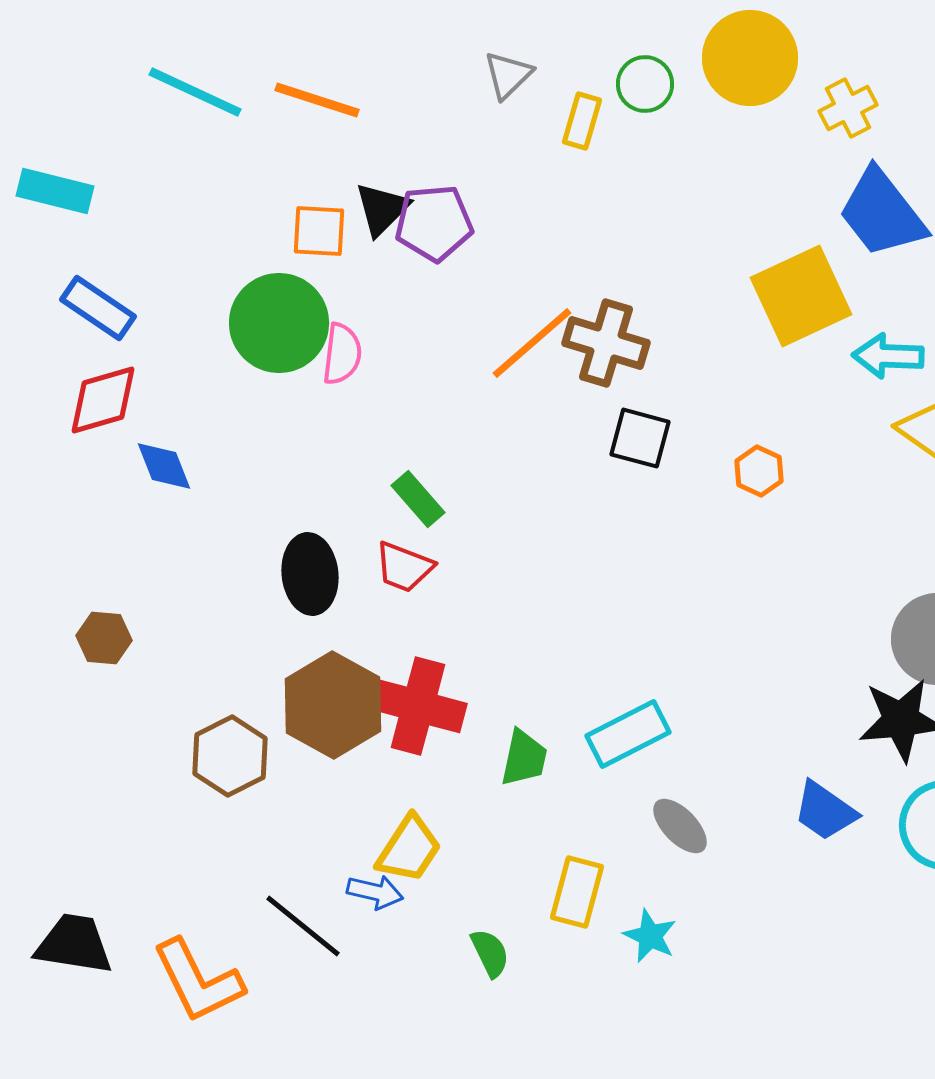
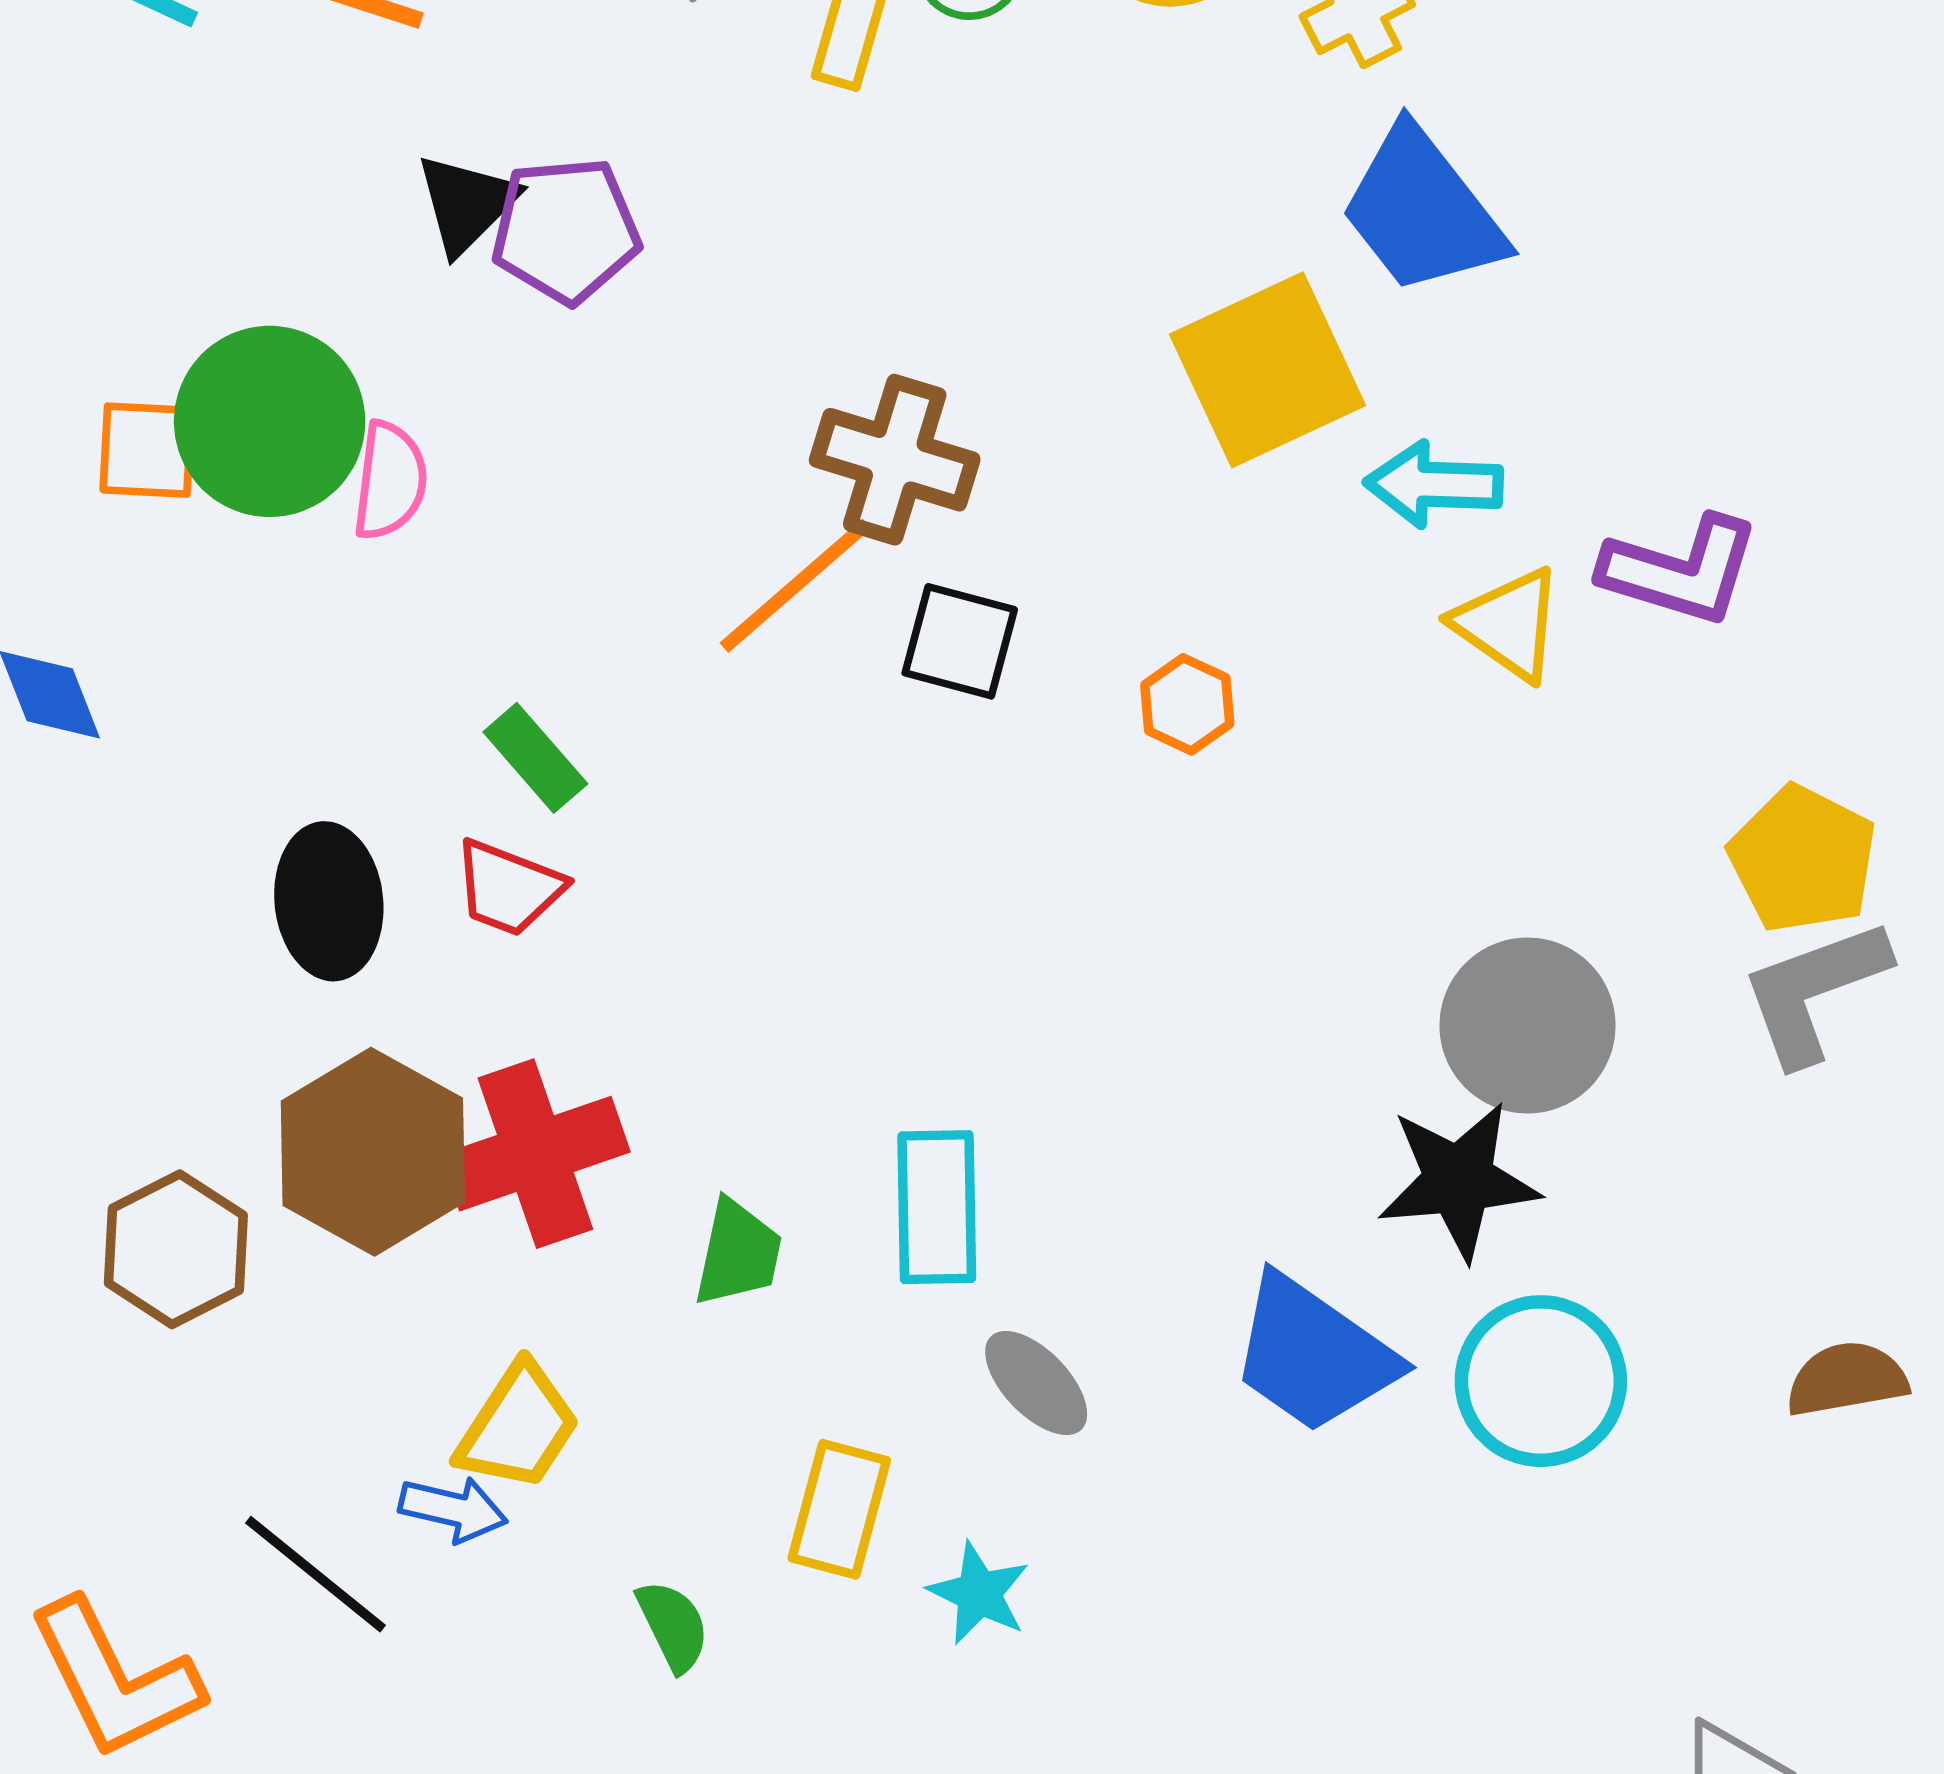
orange square: (319, 231) -> (147, 450), moved
orange line: (532, 343) -> (795, 586), moved
red cross: (418, 706) -> (535, 1154), turned -34
cyan rectangle: (628, 734) -> (937, 1207), turned -64
blue trapezoid: (825, 811) -> (1313, 1354), size x1.4

